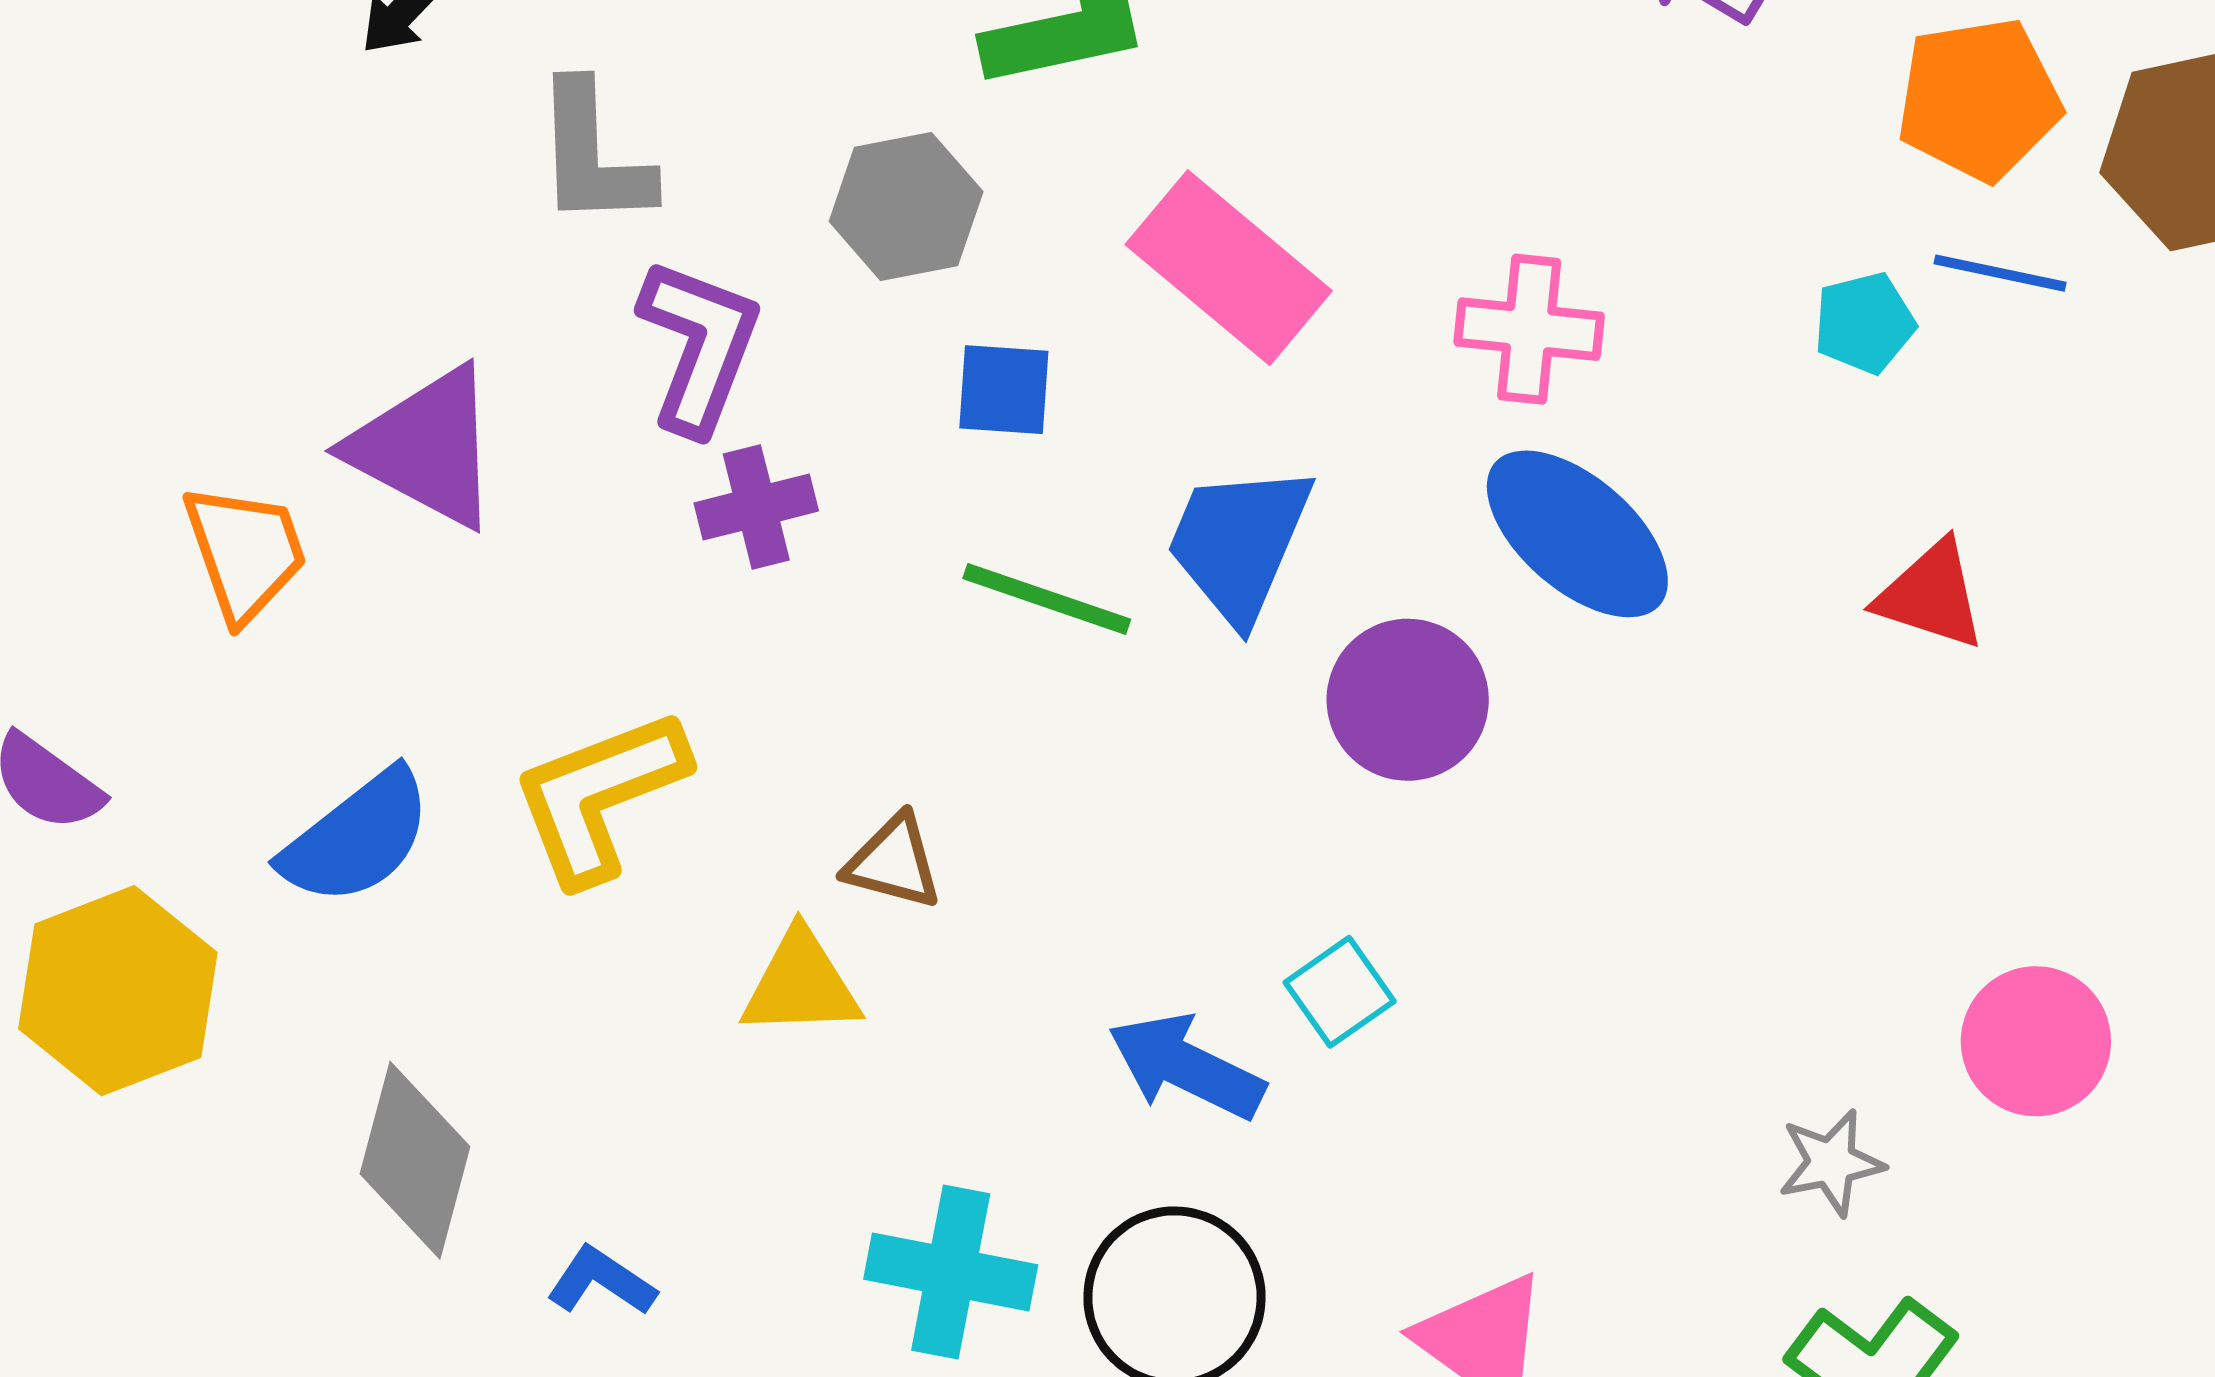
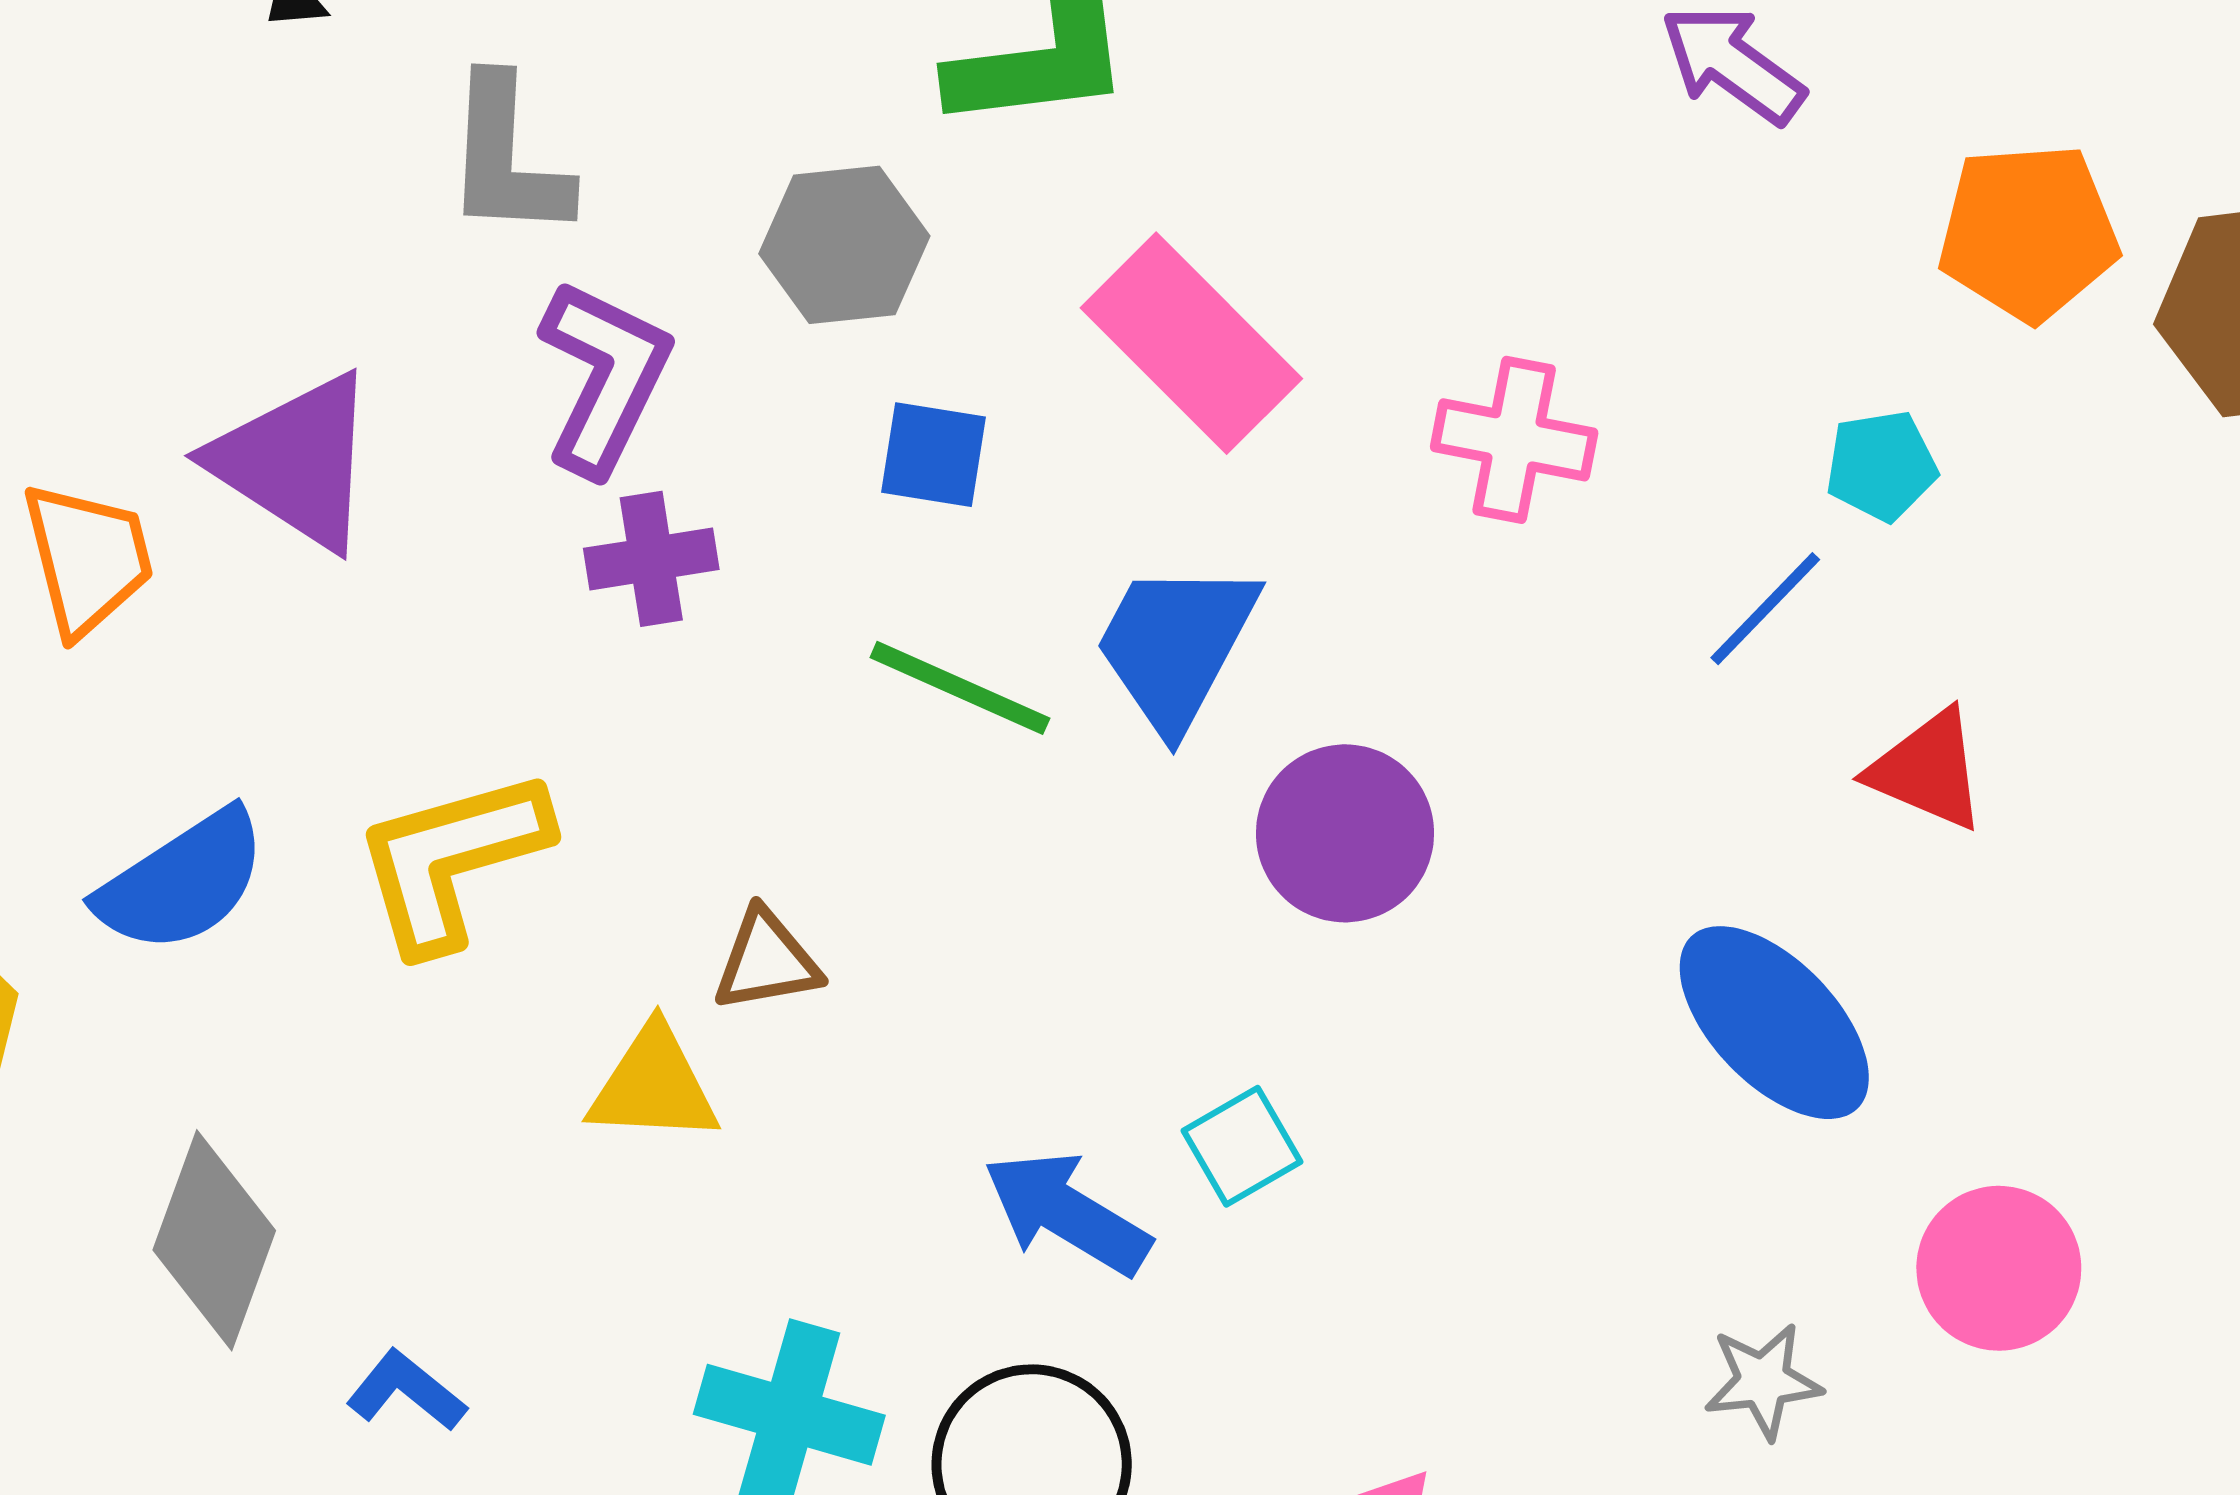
blue line: (2000, 273) -> (1765, 609), moved, turned -63
blue ellipse: (1577, 534) -> (1774, 1023), moved
brown triangle: (893, 862) -> (767, 961), turned -30

